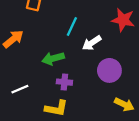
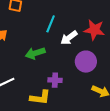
red star: (123, 20) -> (94, 30), moved
purple cross: (64, 82) -> (55, 80), moved

